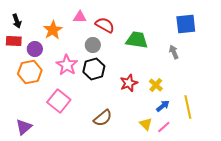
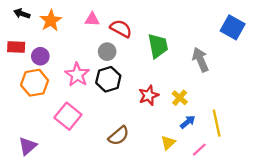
black arrow: (17, 21) -> (22, 14), moved, turned 128
blue square: (186, 24) -> (233, 27), moved, turned 35
orange star: (53, 30) -> (51, 21), moved
green trapezoid: (137, 40) -> (158, 46), turned 70
gray arrow: (174, 52) -> (200, 60), size x1.5
yellow triangle: (146, 124) -> (168, 143), turned 32
pink line: (164, 127) -> (199, 150), moved

